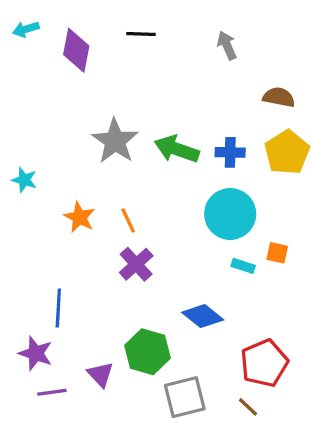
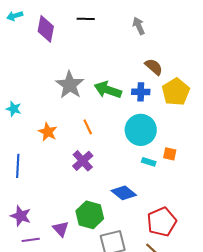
brown semicircle: (279, 97) -> (154, 67), moved, turned 30
orange line: (128, 220) -> (88, 127), moved
blue line: (58, 308) -> (18, 166), moved

